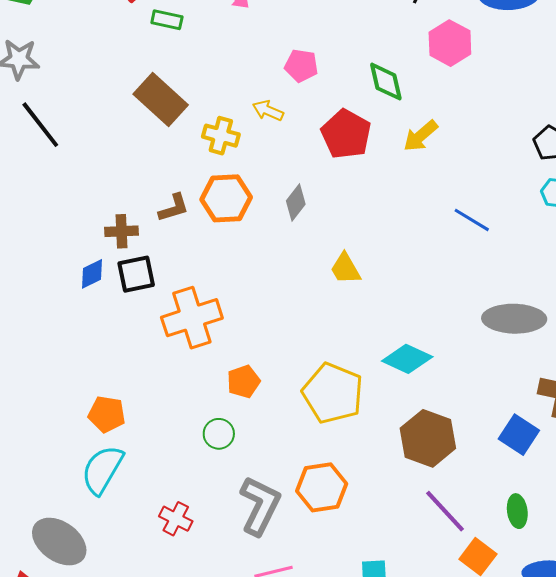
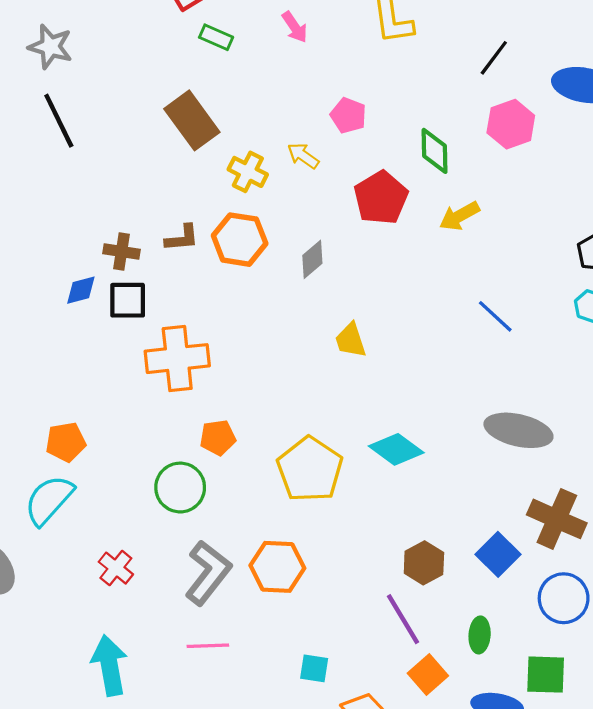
orange pentagon: (107, 414) -> (66, 442), turned -30
green circle: (219, 434) -> (180, 488), size x1.5
brown hexagon: (428, 438) -> (424, 563), moved, size x0.7

